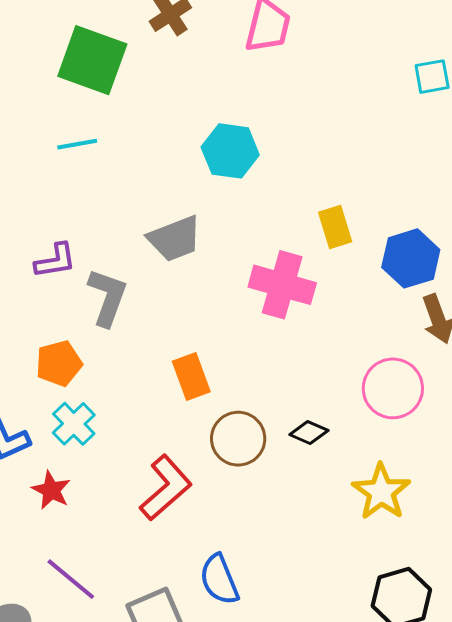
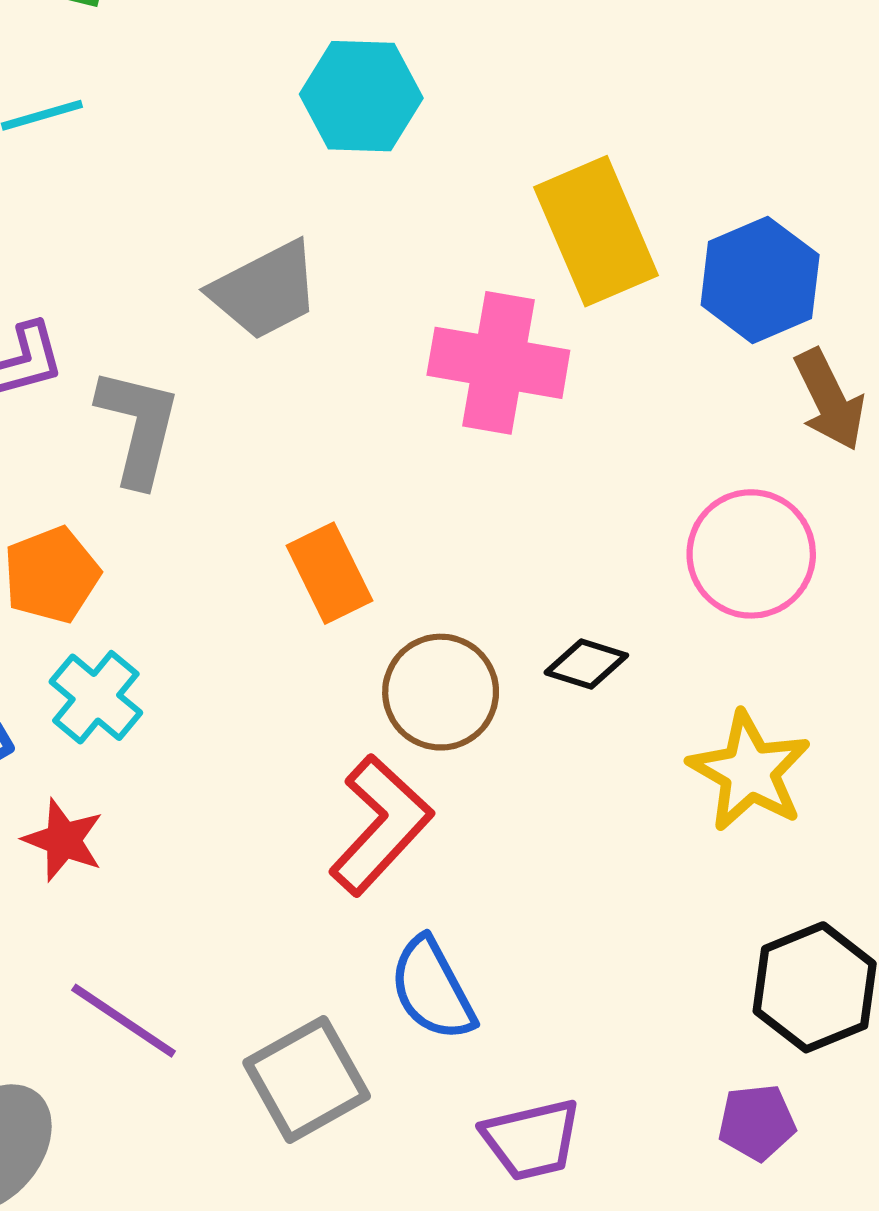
yellow rectangle: (335, 227) -> (596, 231), size x1.6
red L-shape: (166, 488) -> (381, 825), moved

